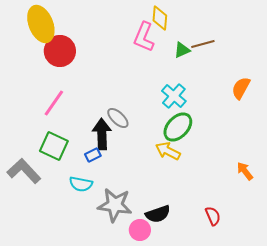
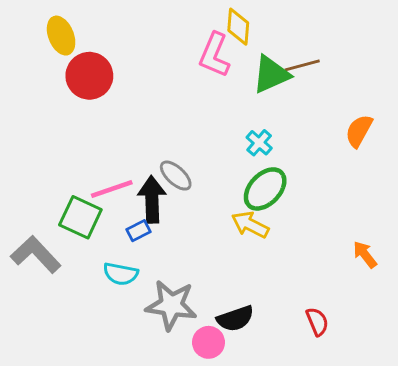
yellow ellipse: (41, 24) -> (61, 36), size x0.7
green triangle: (182, 50) -> (271, 74), size x1.6
cyan cross: (174, 96) -> (259, 143), size x0.7
pink line: (54, 103) -> (112, 189), moved, turned 36

